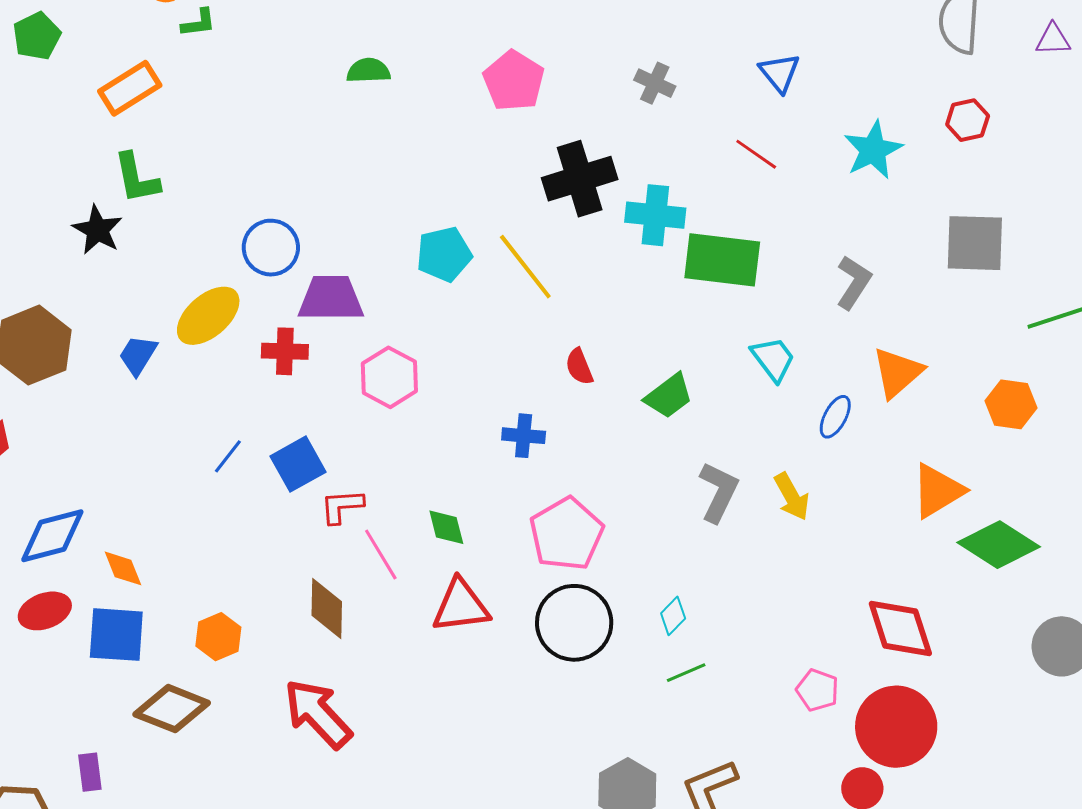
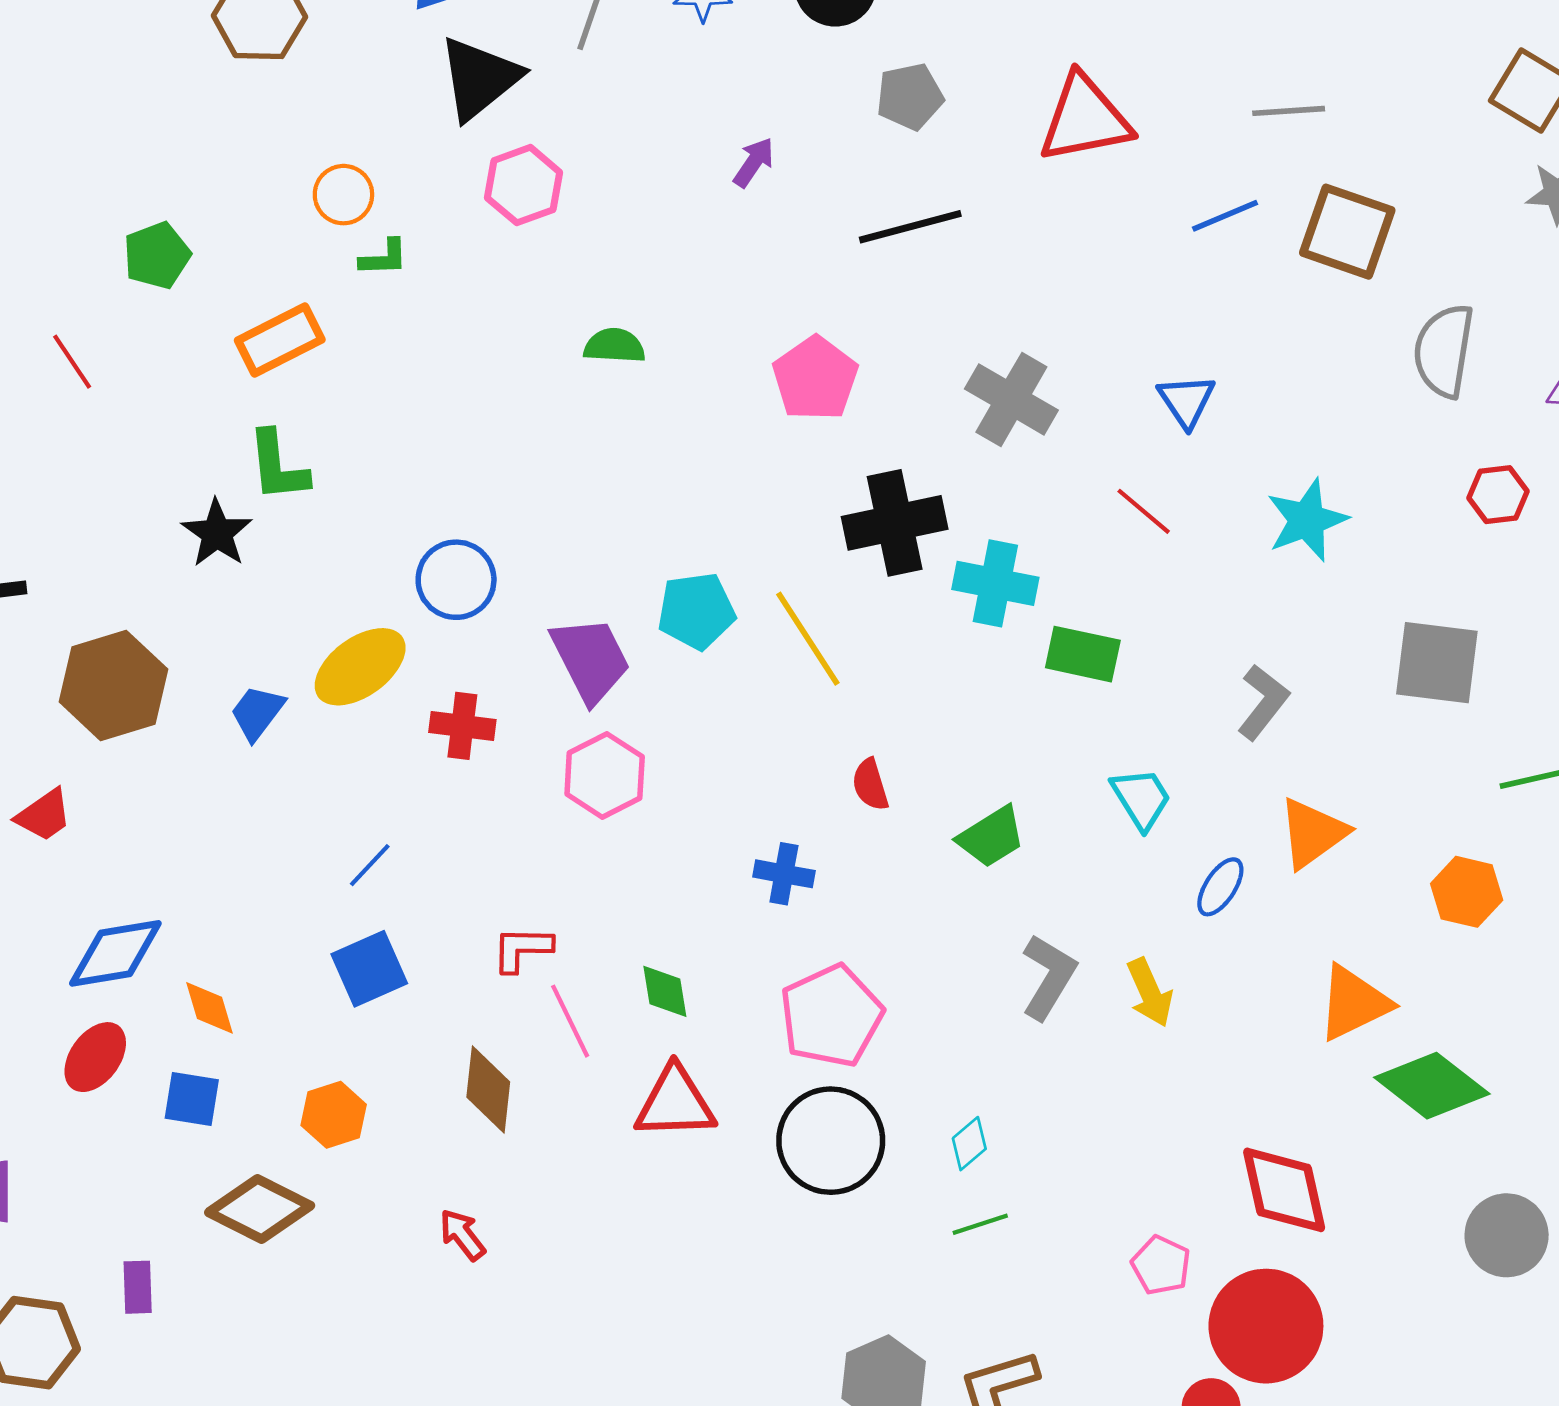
gray cross: (655, 83) -> (1011, 399), size x1.6
red hexagon: (968, 120) -> (1498, 495), moved
green rectangle: (722, 260) -> (1083, 654), size x0.7
purple trapezoid: (331, 298) -> (590, 659), moved, turned 58
blue square: (298, 464) -> (369, 969), moved
red ellipse: (45, 611) -> (95, 1057), turned -39
blue square: (116, 635) -> (192, 1099), size x0.7
red arrow: (318, 714) -> (462, 1235), size x0.5

